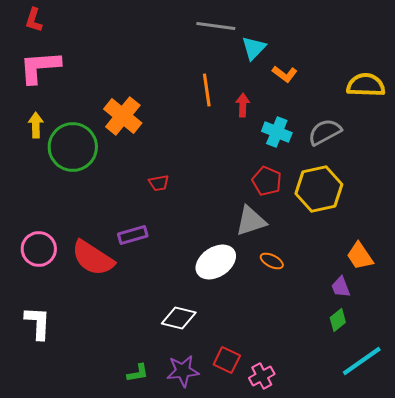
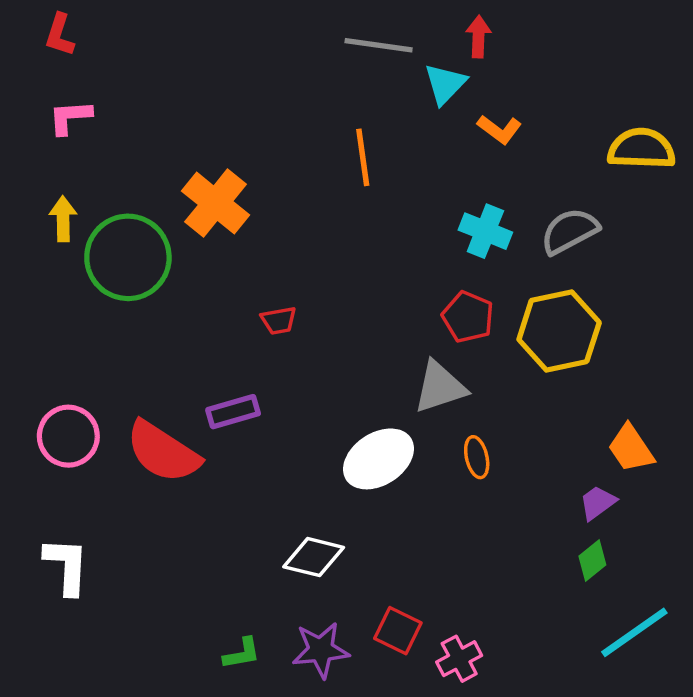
pink L-shape: (40, 67) -> (70, 117), size x0.6
red arrow: (243, 105) -> (478, 37), moved
orange ellipse: (272, 261) -> (477, 457), turned 50
purple trapezoid: (341, 287) -> (598, 503), turned 75

